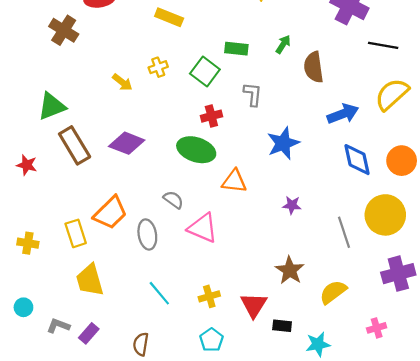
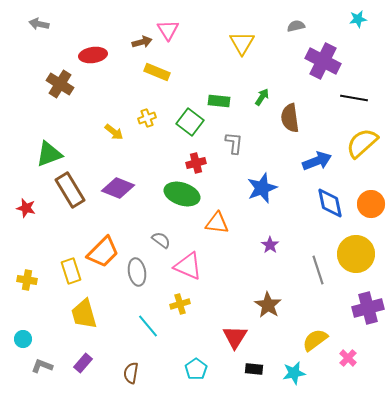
purple star: (292, 205) -> (270, 245), turned 30
yellow semicircle: (333, 292) -> (315, 340), moved
yellow cross: (209, 296) -> (180, 304), moved
gray L-shape: (58, 326) -> (42, 366), moved
black rectangle: (282, 326) -> (254, 369), moved
pink cross: (377, 328) -> (348, 358), turned -30

